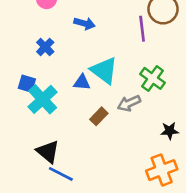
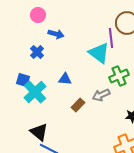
blue arrow: (84, 23) -> (56, 34), moved
cyan triangle: (104, 71) -> (99, 53), moved
green cross: (153, 78) -> (119, 76), turned 30

